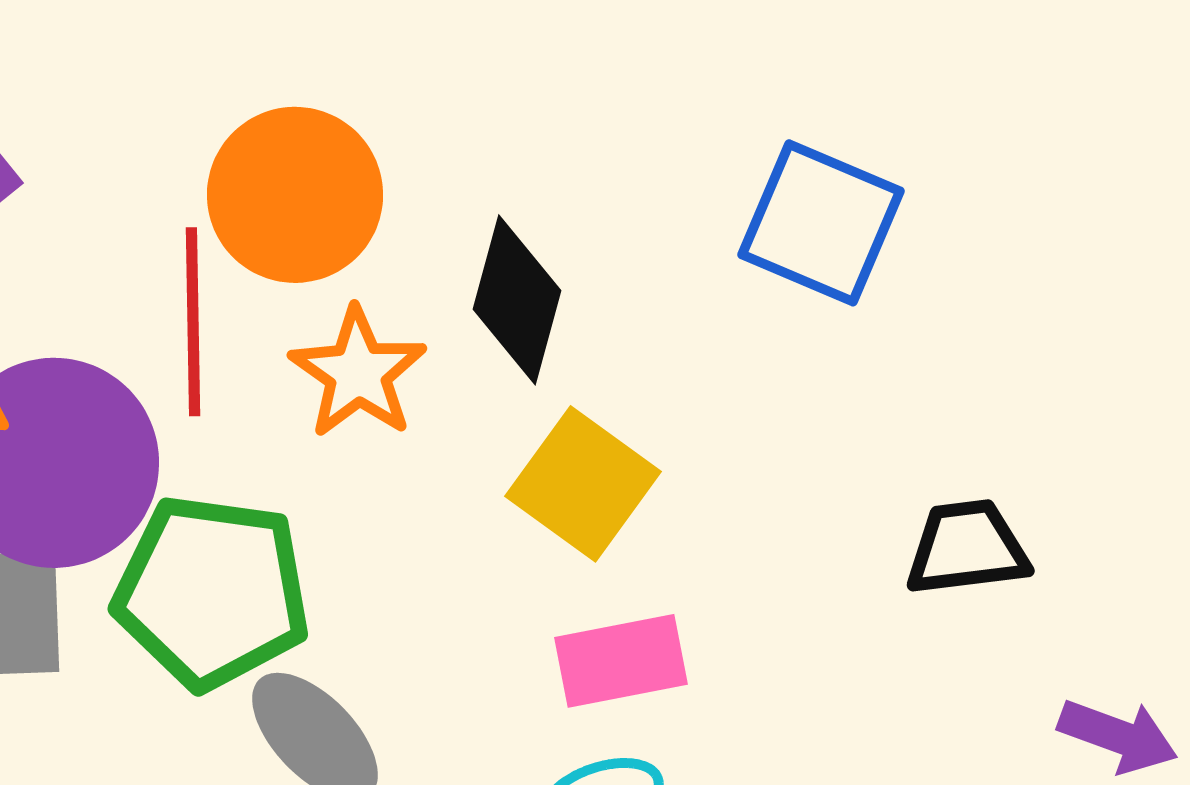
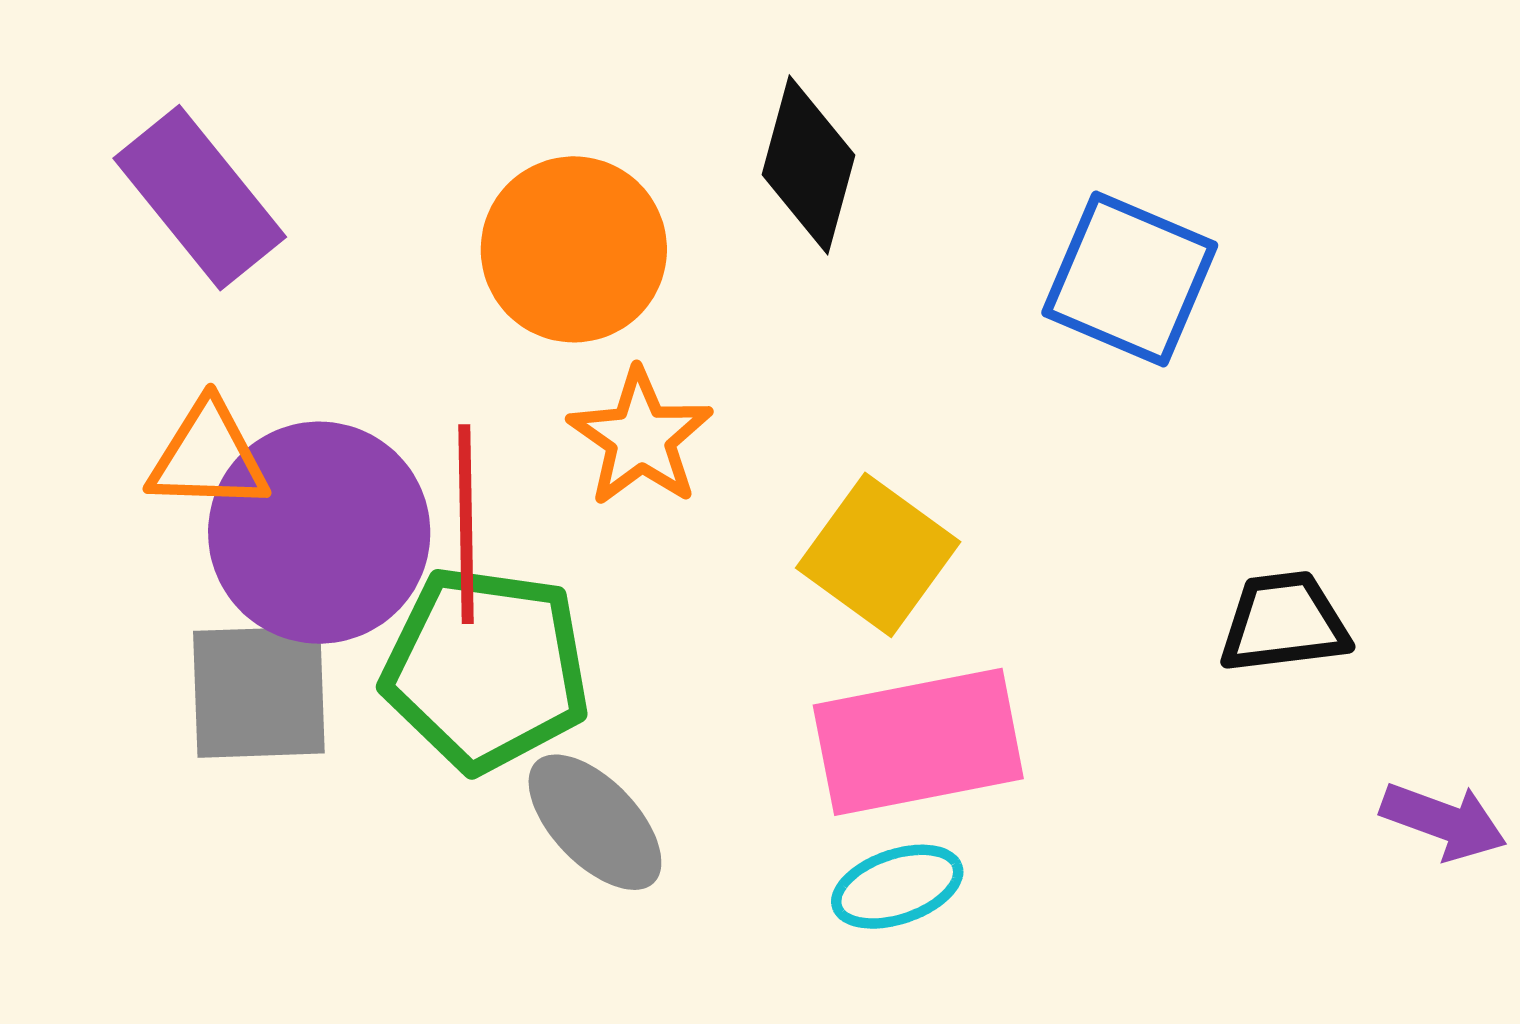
black diamond: (517, 300) -> (808, 165), moved
red line: (193, 322) -> (466, 524), moved
pink rectangle: (621, 661) -> (918, 742), size x1.5

